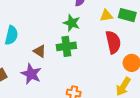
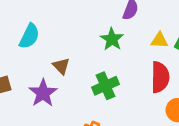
green cross: (66, 46) -> (105, 86), moved, turned -30

